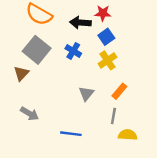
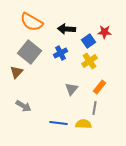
red star: (103, 13) -> (104, 32), moved
blue cross: (73, 51) -> (60, 53), turned 32
yellow semicircle: (128, 135) -> (84, 124), moved

